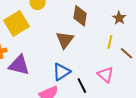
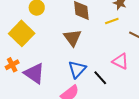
yellow line: (110, 42) -> (112, 21), moved, turned 72
purple triangle: (19, 65) -> (34, 73), turned 35

